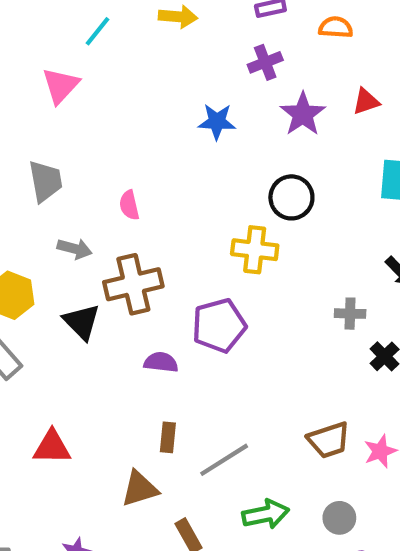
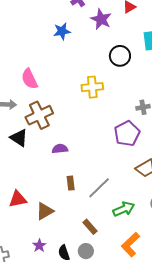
black circle: (291, 197) -> (120, 56), moved
pink semicircle: (129, 205) -> (29, 79), size x1.5
purple pentagon: (219, 326) -> (127, 134), moved
brown triangle: (140, 489) -> (45, 211), moved

